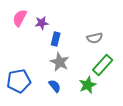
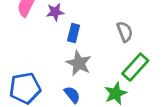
gray semicircle: (95, 38) -> (125, 32), turned -98

